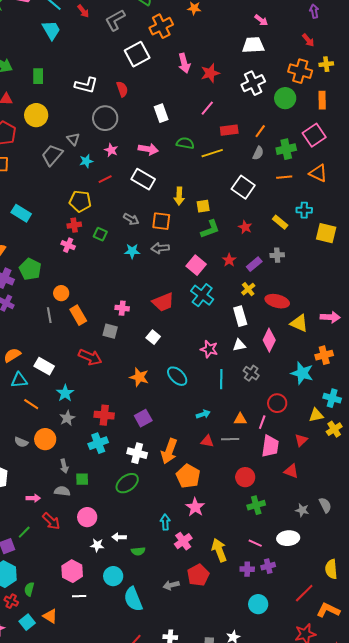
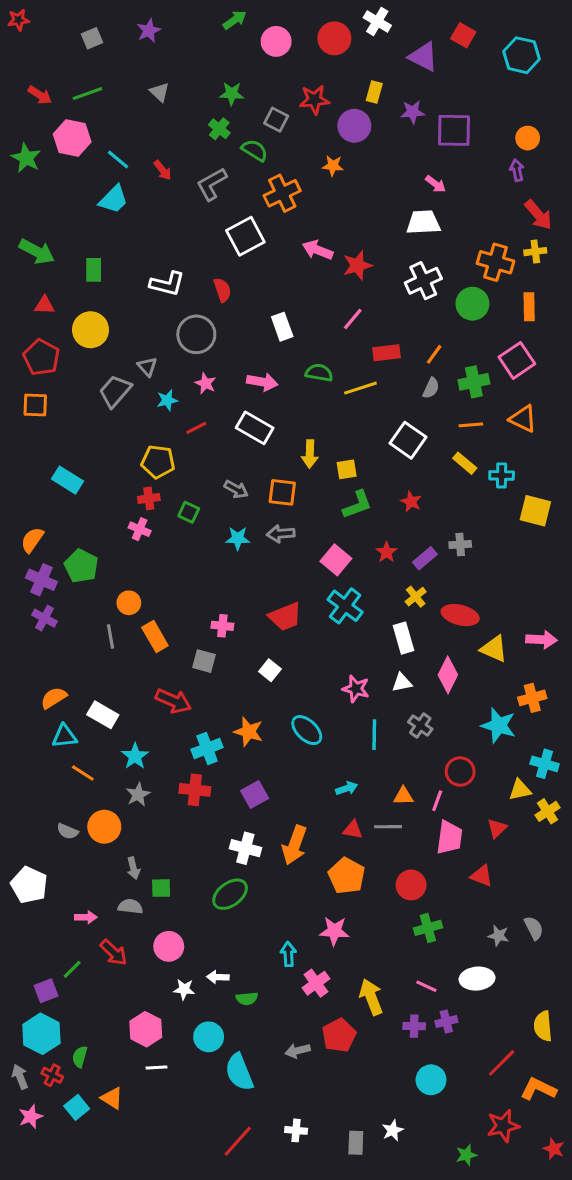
cyan trapezoid: (51, 30) -> (114, 199), turned 75
red arrow: (308, 40) -> (538, 215), moved, size x1.5
pink arrow: (184, 63) -> (318, 250), turned 126
yellow rectangle: (280, 222) -> (465, 463), moved
cyan cross: (98, 443) -> (207, 748), moved
orange pentagon: (188, 476) -> (347, 876), moved
pink star: (195, 507) -> (334, 931), turned -30

